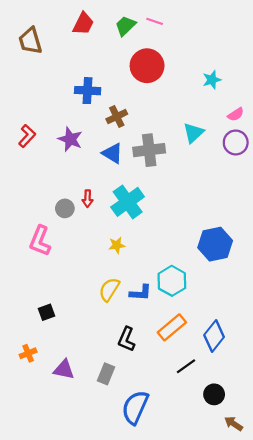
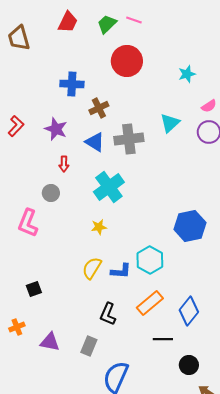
red arrow: (88, 199) -> (64, 164), moved
black line: (186, 366) -> (163, 339), turned 36

